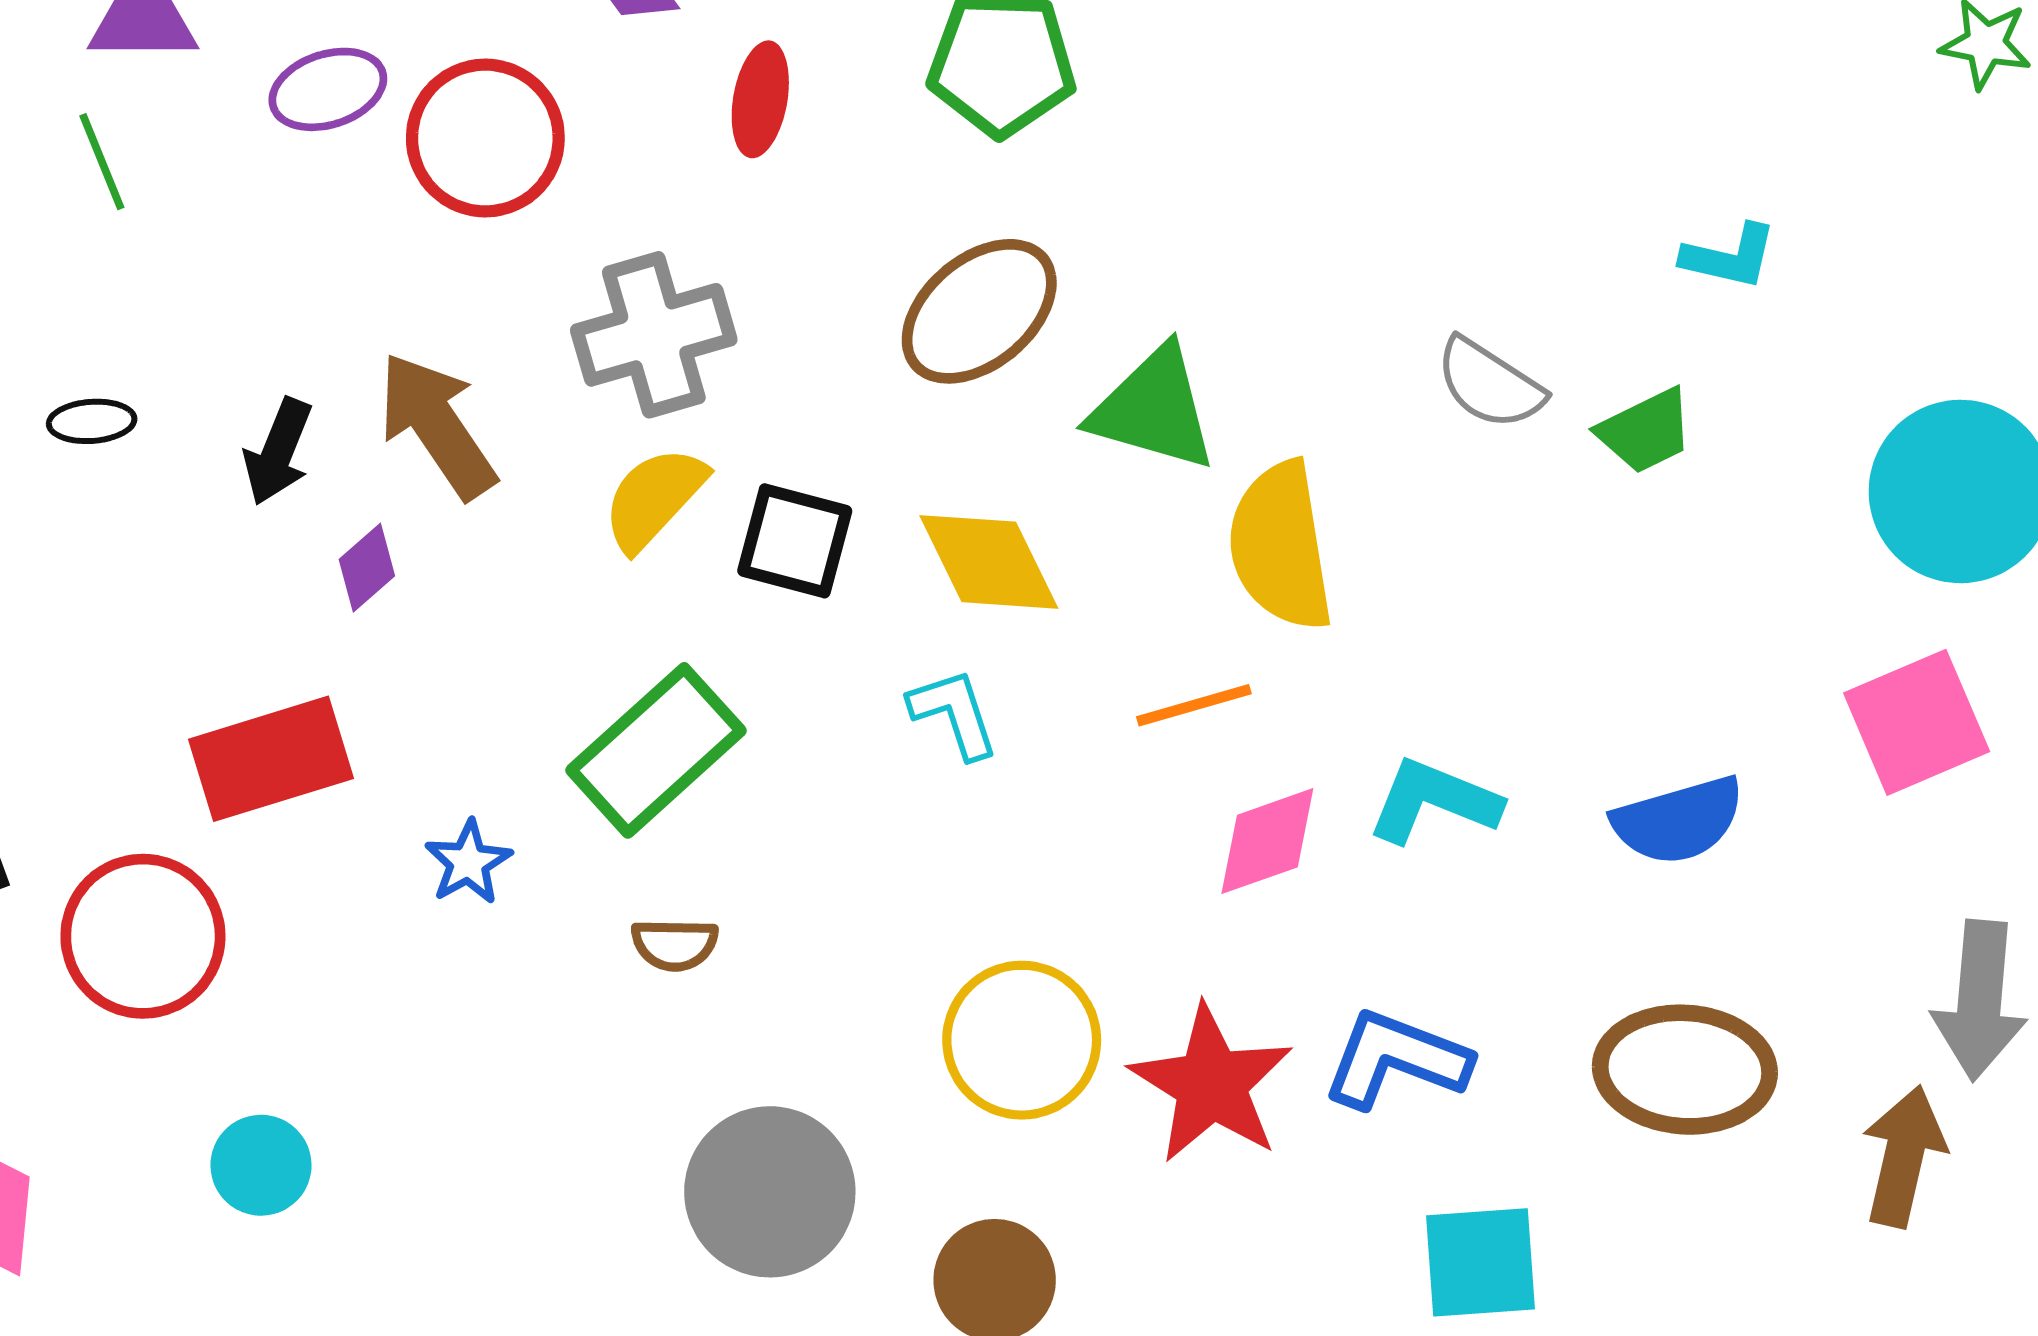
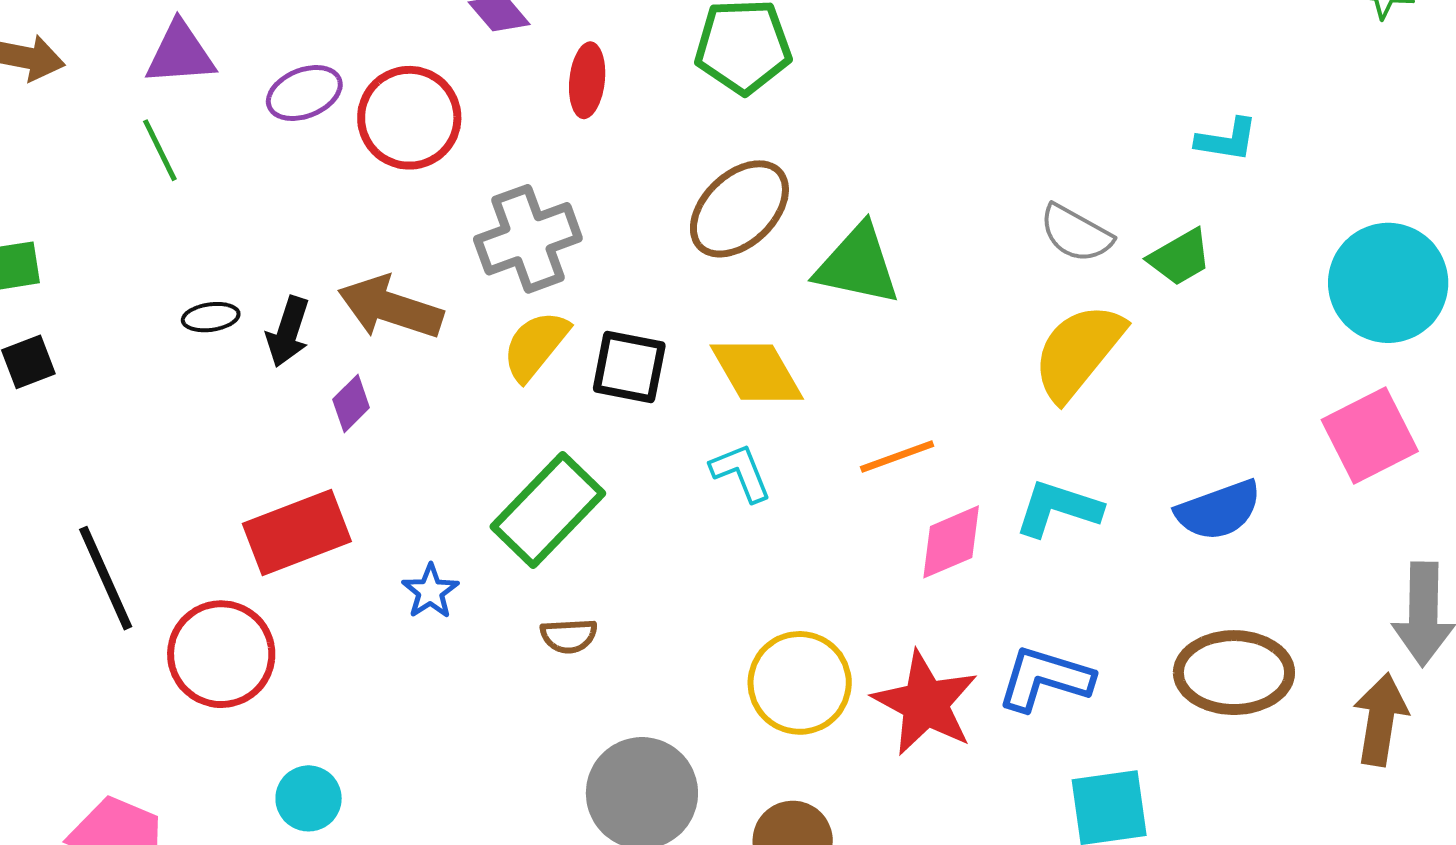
black ellipse: (92, 421) -> (211, 317), moved
brown arrow: (437, 425) -> (390, 308), turned -34
yellow semicircle: (1281, 546) -> (1078, 352), moved, turned 52

